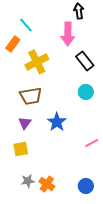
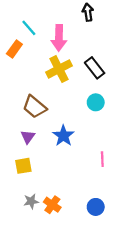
pink arrow: (68, 34) -> (59, 38), moved
yellow cross: (37, 62) -> (59, 69), moved
brown trapezoid: (31, 96) -> (34, 107), turned 50
pink line: (92, 143) -> (102, 159), turned -64

